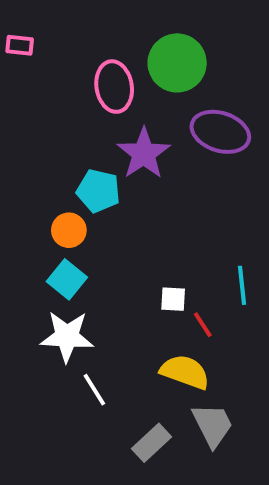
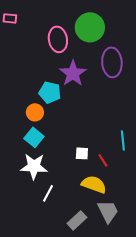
purple ellipse: (220, 132) -> (112, 62), turned 68
white square: (173, 299) -> (82, 153), moved
white line: (94, 390) -> (48, 193), turned 60

